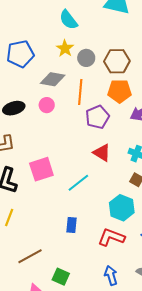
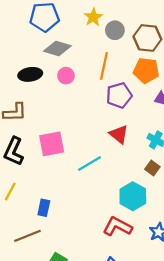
gray diamond: (53, 79) -> (57, 48), moved
blue rectangle: (71, 225) -> (44, 208), moved

